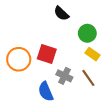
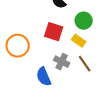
red square: (47, 54) -> (54, 32), moved
yellow rectangle: (93, 54) -> (79, 41), moved

